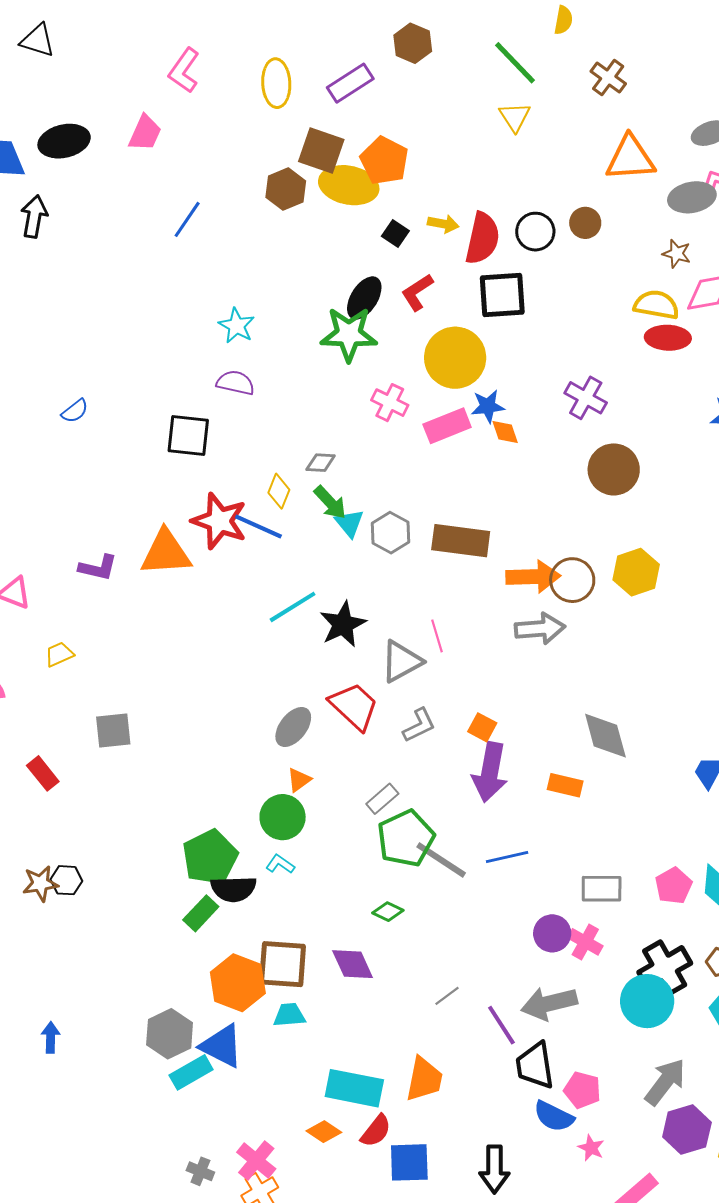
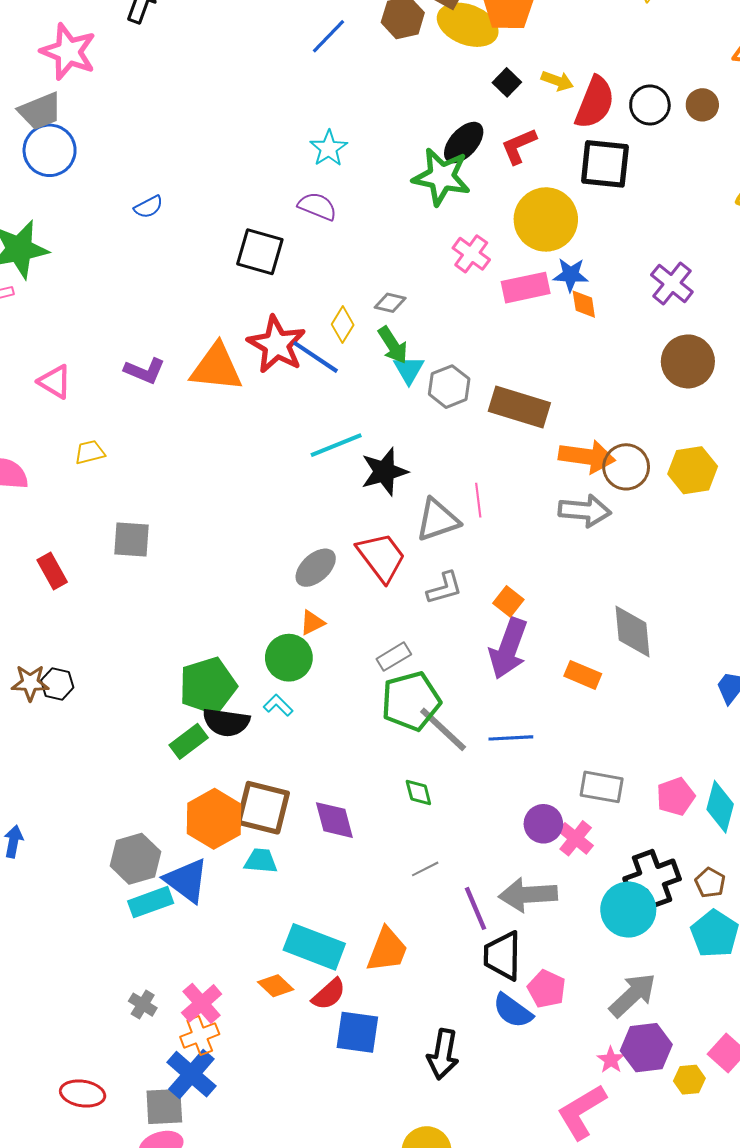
blue line: (187, 219) -> (329, 36), moved
green diamond: (388, 912) -> (418, 792), moved, turned 40
pink star: (591, 1148) -> (611, 1060), moved

